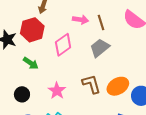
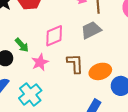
pink diamond: (63, 45) -> (54, 36), moved
green arrow: (31, 63) -> (22, 45), moved

